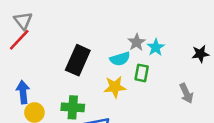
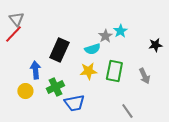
cyan star: (156, 47) -> (120, 31), moved
green rectangle: (142, 73) -> (114, 71), moved, size x1.5
blue arrow: (23, 92) -> (35, 70), moved
green cross: (73, 107) -> (55, 87), turned -30

